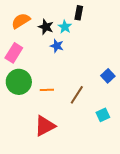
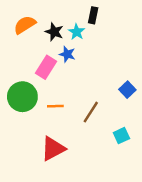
pink rectangle: (14, 53) -> (46, 67), moved

